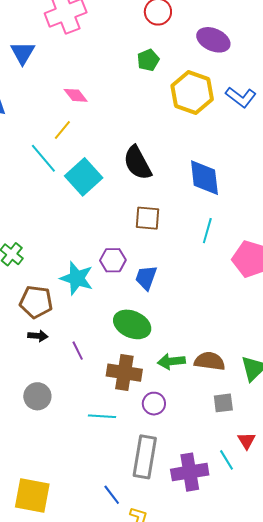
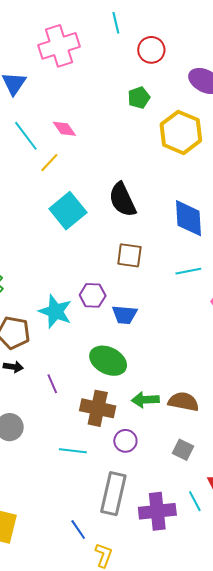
cyan line: (43, 158) -> (26, 136), moved
cyan line: (207, 231) -> (188, 271), turned 60
blue trapezoid: (146, 278) -> (125, 315), turned -108
gray square: (223, 403) -> (183, 450), moved, turned 30

